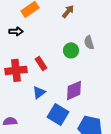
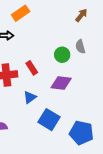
brown arrow: (68, 11) -> (81, 15), moved
purple diamond: (74, 90) -> (61, 83), moved, turned 30

